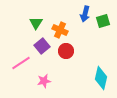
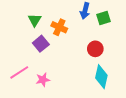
red circle: (66, 51) -> (95, 49), moved
pink line: (21, 63) -> (19, 72), moved

